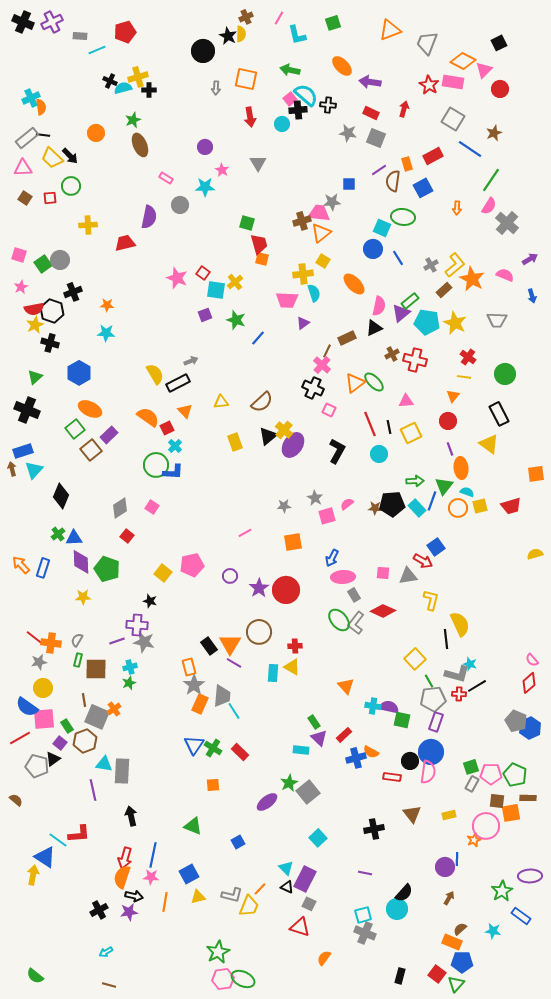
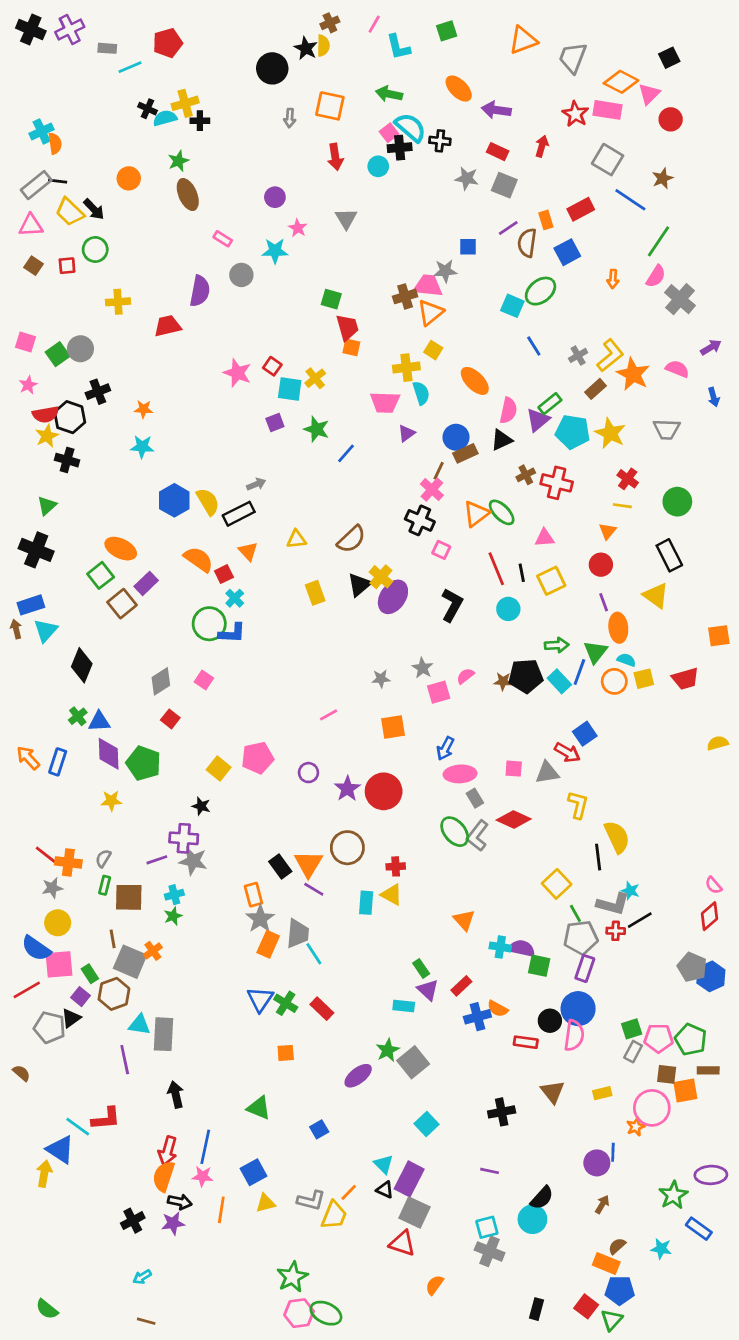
green ellipse: (403, 217) -> (541, 291), turned -45
blue circle: (373, 249) -> (456, 437), moved
blue hexagon: (79, 373) -> (174, 500), moved
gray square: (309, 904) -> (414, 1213), size x1.6

